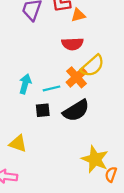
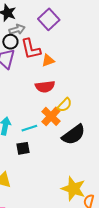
yellow semicircle: (93, 66) -> (65, 105), size x0.7
black semicircle: (76, 111) -> (74, 135), moved

